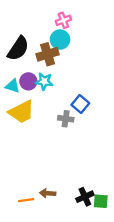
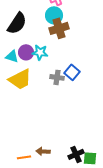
brown cross: (48, 54) -> (59, 28), moved
gray cross: (66, 119) -> (57, 77), moved

